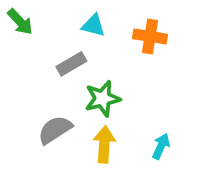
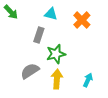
orange cross: (150, 36) -> (82, 20), turned 36
gray rectangle: (71, 64) -> (39, 35), turned -42

